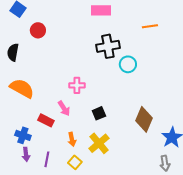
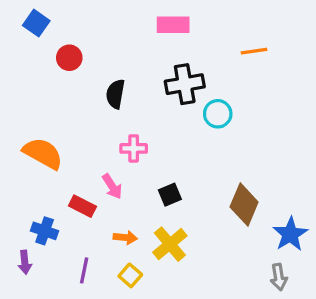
black semicircle: (13, 52) -> (115, 94), moved
orange arrow: (72, 139) -> (125, 237), turned -72
purple arrow: (26, 154) -> (25, 262), moved

